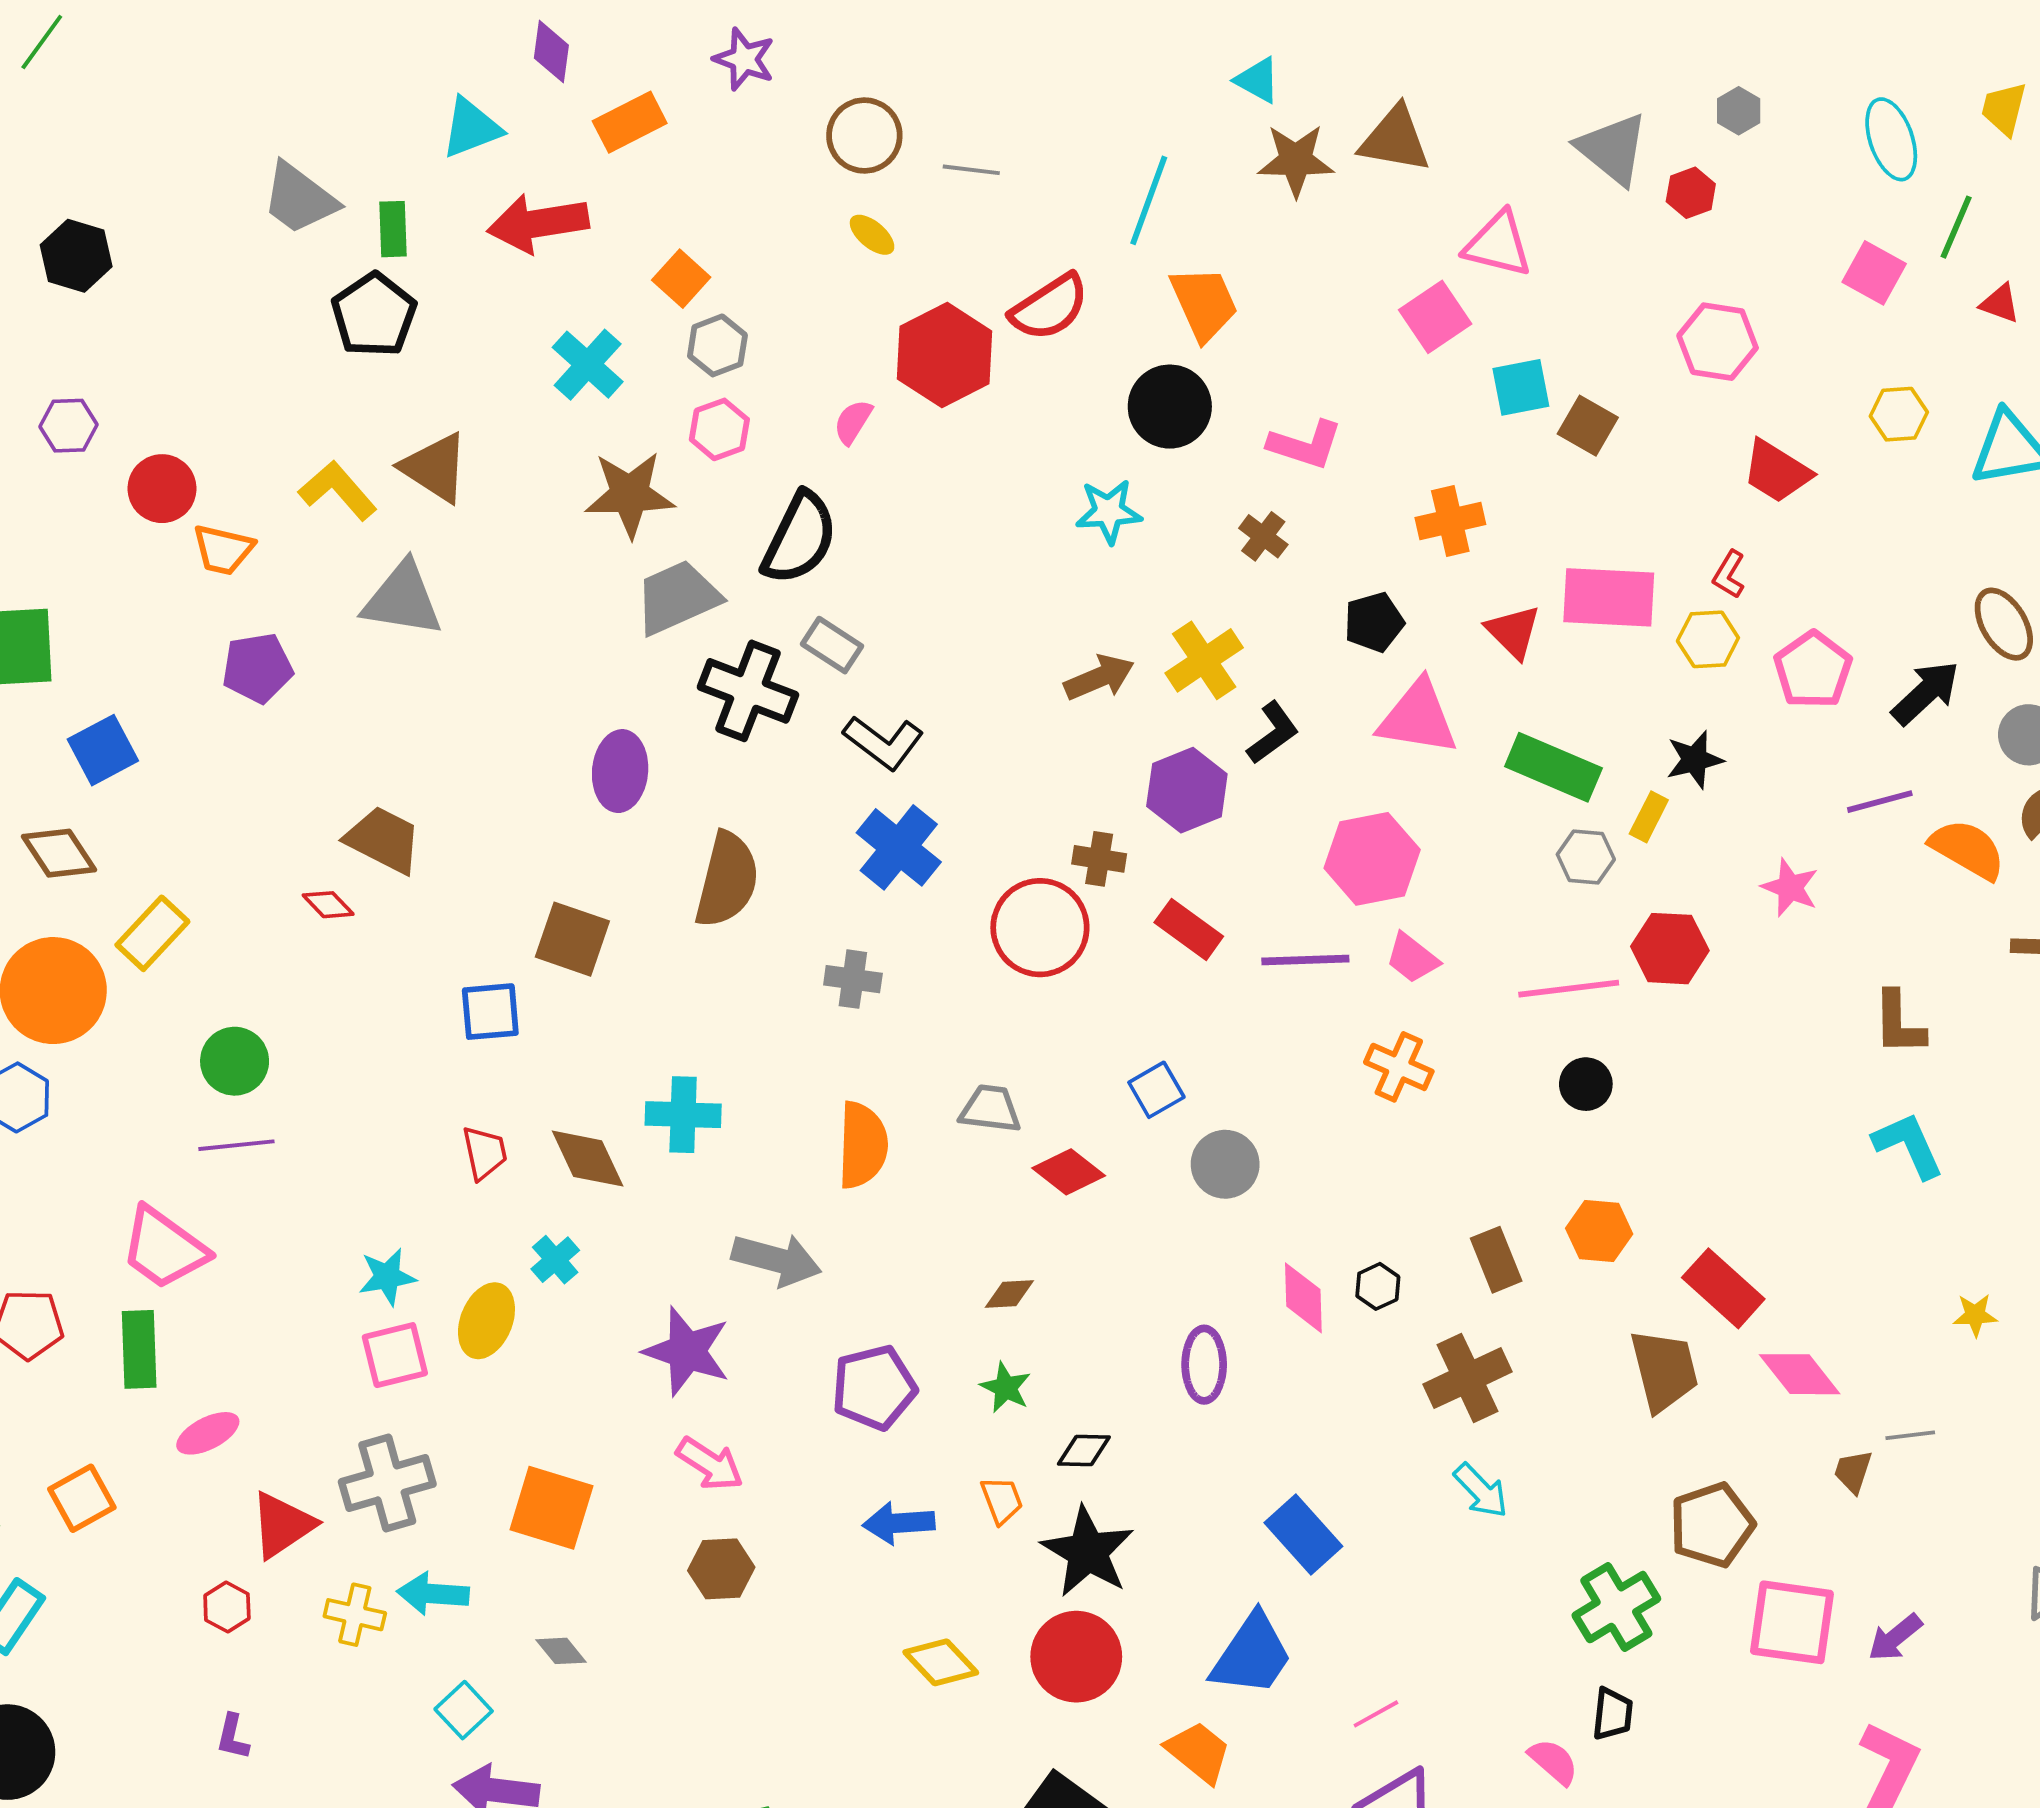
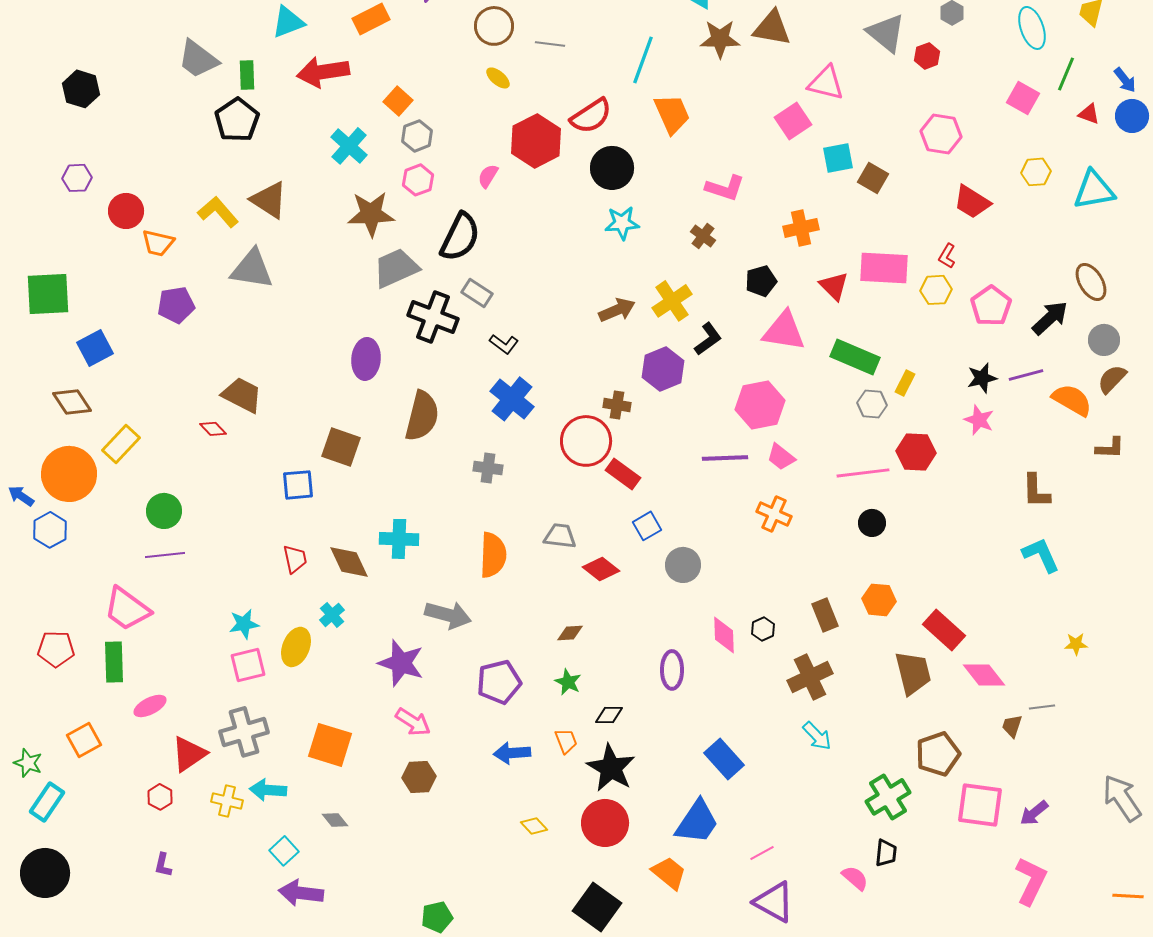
black circle: (1170, 407) -> (612, 168), moved
black L-shape: (883, 742) -> (504, 344), size x0.7
black star: (1695, 760) -> (982, 378), moved
red rectangle: (1189, 929) -> (623, 474), moved
yellow diamond: (941, 1662) -> (534, 826), size x0.7

